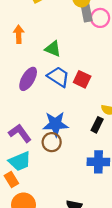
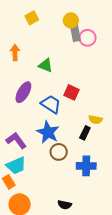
blue trapezoid: (58, 77) -> (51, 104), moved
blue star: (56, 124) -> (48, 132), turned 30
brown circle: (52, 142) -> (59, 152), moved

